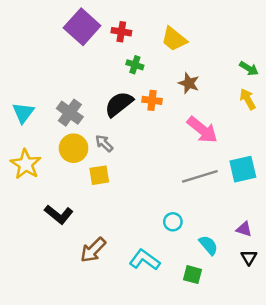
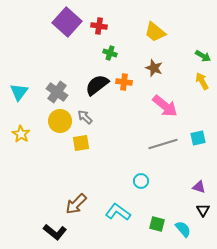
yellow trapezoid: (174, 39) -> (155, 32), moved
yellow star: (26, 164) -> (21, 134), size x0.7
cyan square: (243, 169) -> (198, 138), size x0.7
black L-shape: (59, 214) -> (55, 232), moved
cyan semicircle: (208, 245) -> (183, 229), moved

